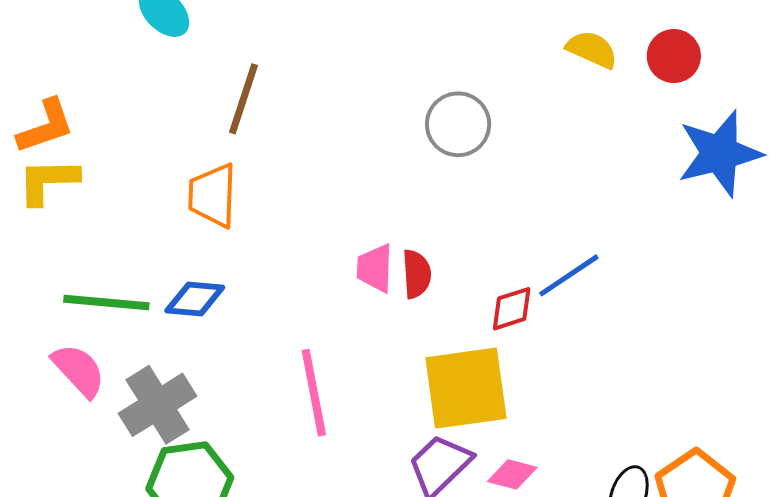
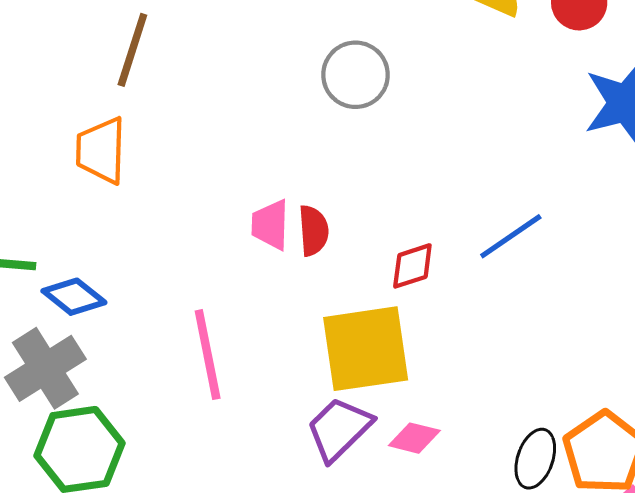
blue line: (569, 275) -> (511, 236), moved
blue diamond: (195, 299) -> (74, 297), moved, turned 34

